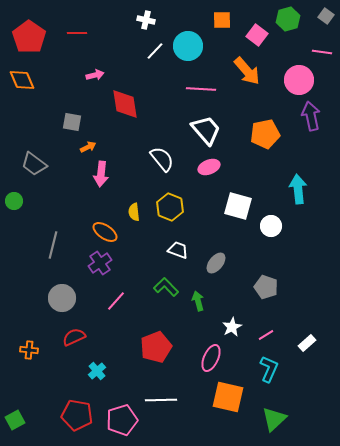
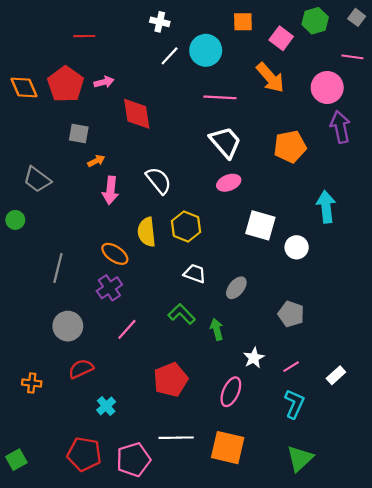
red pentagon: (29, 37) -> (66, 84), moved
white semicircle: (162, 159) -> (159, 181), moved
yellow semicircle: (134, 212) -> (147, 232), size x1.5
orange square: (228, 397) -> (228, 448), moved

